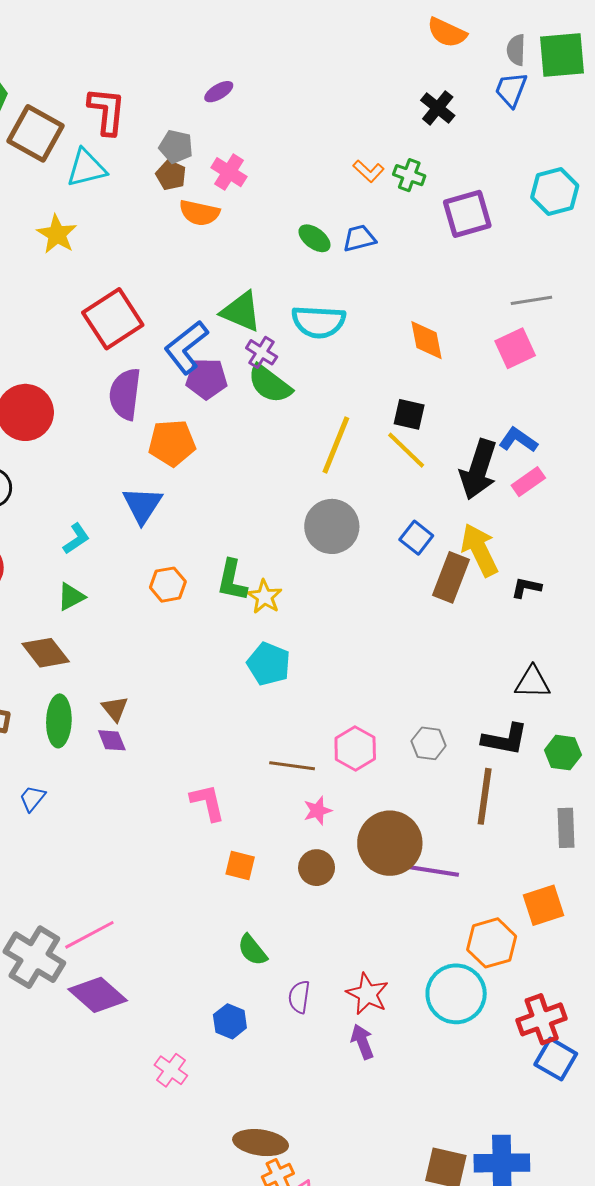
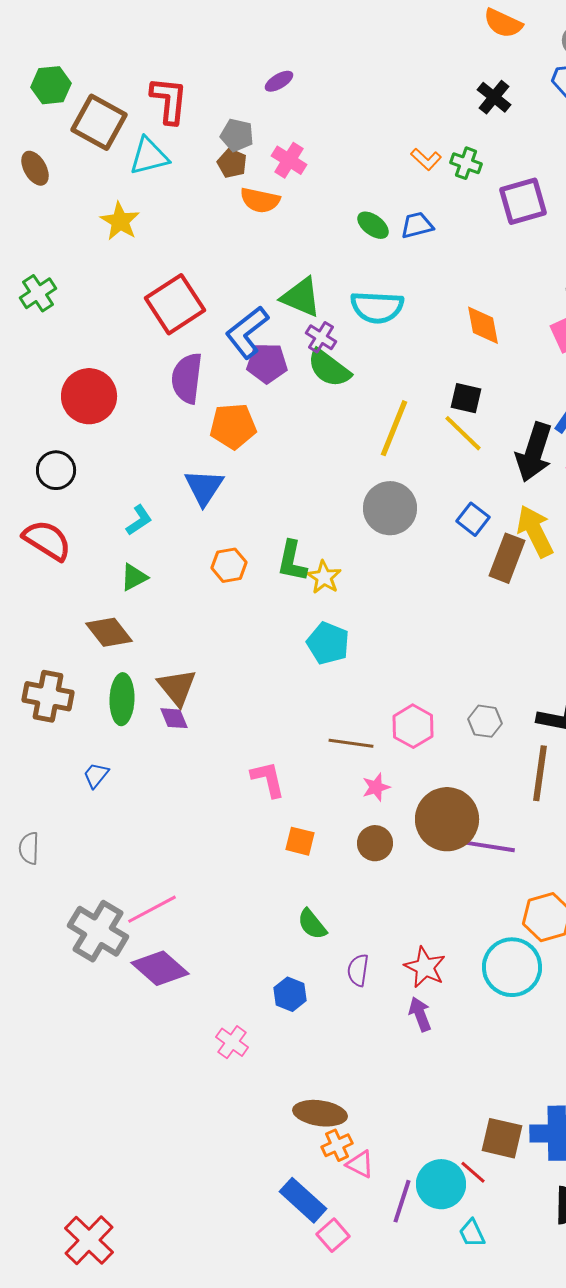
brown triangle: (115, 709) -> (177, 687), size x1.5

